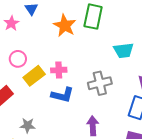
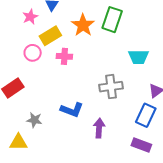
pink cross: (59, 70) -> (64, 56), moved
yellow rectangle: (34, 76) -> (50, 36), moved
blue L-shape: (62, 95) -> (72, 110), moved

